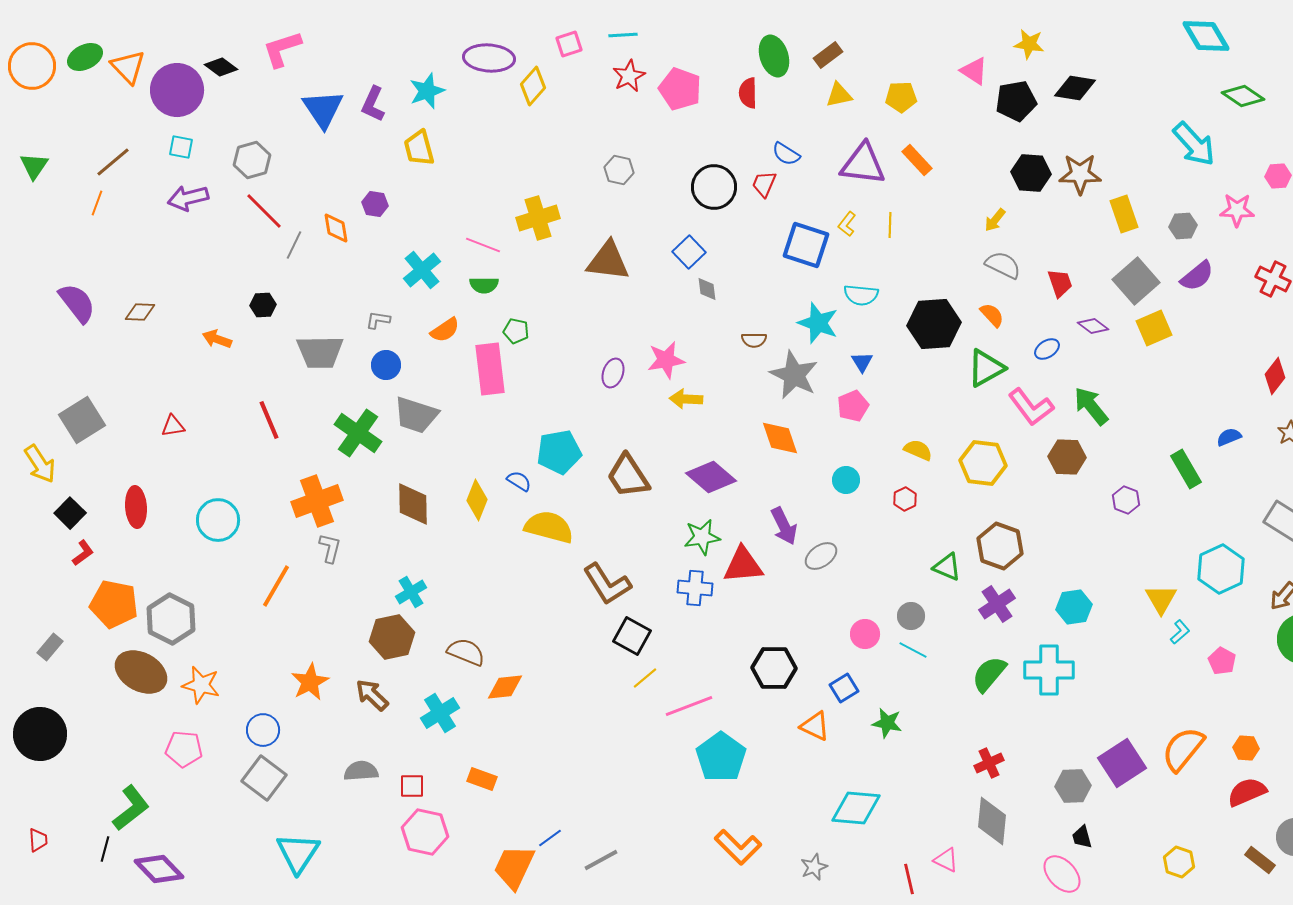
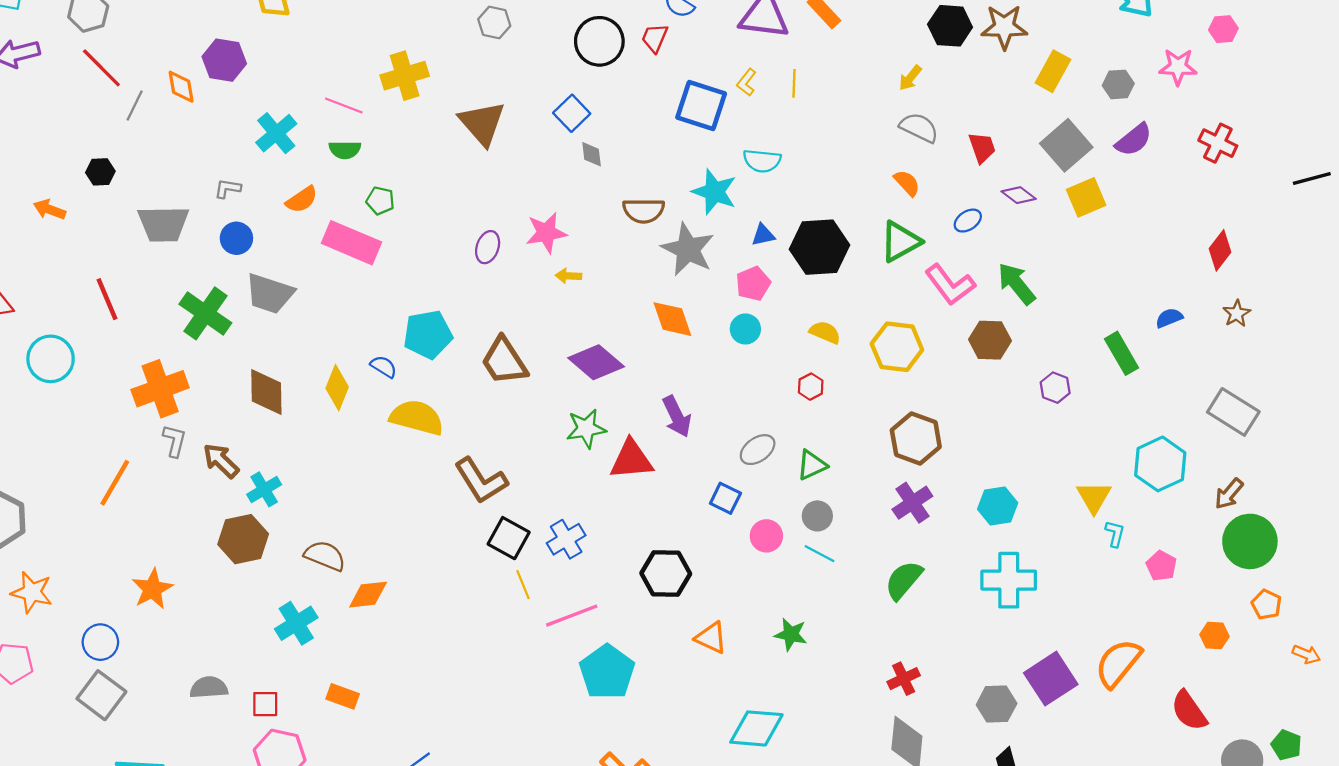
purple hexagon: (375, 204) -> (224, 60), size x1.5
yellow rectangle: (1124, 214) -> (1053, 71), turned 48
brown triangle: (608, 261) -> (482, 123), turned 42
black hexagon: (934, 324) -> (820, 247), moved
brown semicircle: (754, 340) -> (644, 211), size x1.5
blue triangle: (862, 362) -> (763, 235), turned 50
pink rectangle: (490, 369) -> (352, 243), turned -60
yellow arrow: (686, 399) -> (568, 276), size x0.7
cyan circle: (846, 480) -> (745, 329), moved
cyan circle: (218, 520) -> (51, 359), moved
gray ellipse: (821, 556) -> (758, 450), moved
green triangle: (947, 567) -> (812, 465), moved, turned -48
blue cross: (695, 588) -> (566, 539), moved, turned -36
cyan L-shape: (1180, 632) -> (1115, 534), turned -35
cyan cross: (1049, 670) -> (1009, 580), moved
yellow line: (645, 678) -> (523, 585), turned -72
blue square: (844, 688) -> (725, 498), moved, turned -32
brown arrow: (372, 695) -> (221, 461), moved
orange hexagon: (1246, 748) -> (1215, 635), moved
red semicircle: (1247, 792) -> (1189, 711), turned -102

